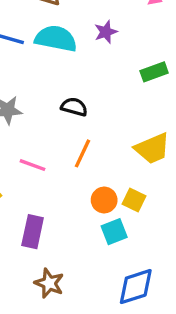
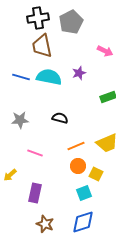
orange line: (82, 153) -> (76, 146), moved, turned 42
orange circle: (104, 200) -> (78, 166), moved
blue diamond: (136, 287) -> (83, 222), moved

